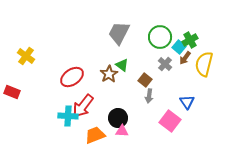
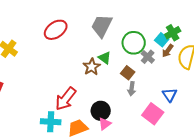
green circle: (160, 37) -> (134, 43), moved
red ellipse: (72, 77) -> (56, 30), moved
cyan cross: (68, 116) -> (51, 122), moved
pink triangle: (122, 131) -> (105, 124), turned -40

